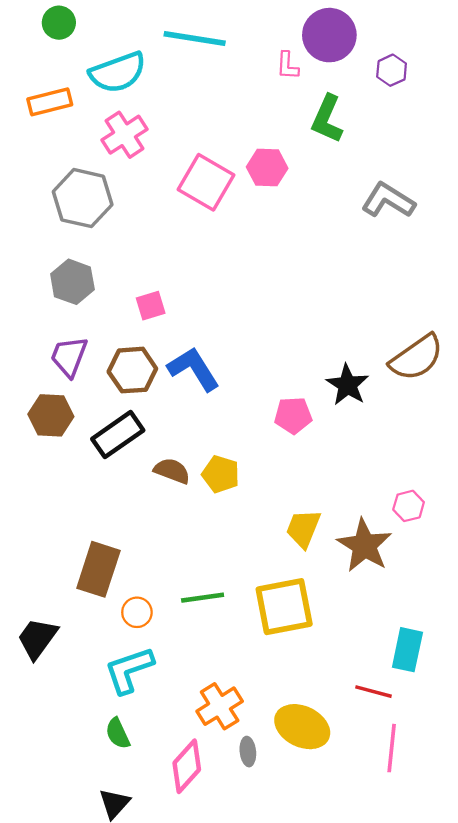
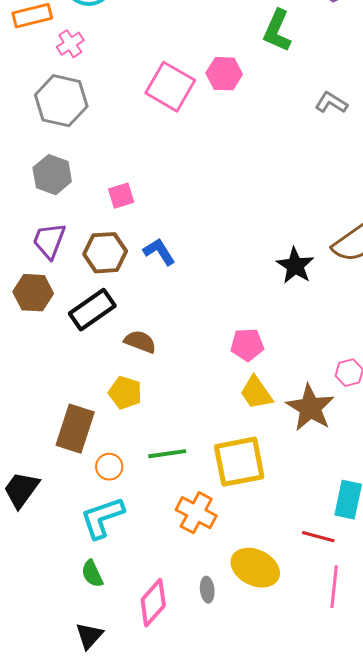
pink cross: (125, 135) -> (70, 44), moved, size x0.7
gray L-shape: (388, 200) -> (331, 103), size x0.7
blue L-shape: (194, 369) -> (159, 252), size x0.7
pink pentagon: (293, 415) -> (247, 345), moved
yellow pentagon: (221, 474) -> (125, 393), moved
yellow trapezoid: (303, 529) -> (256, 393), turned -57
orange cross: (220, 706) -> (196, 513), moved, turned -30

